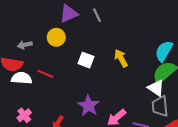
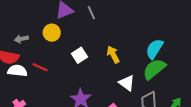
white square: (86, 60) -> (80, 55), turned 35
white triangle: (156, 88) -> (127, 83), moved

